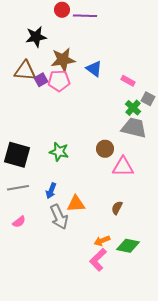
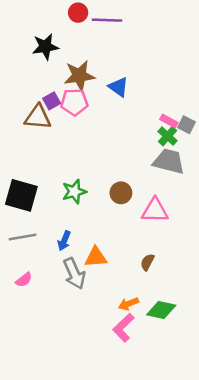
brown triangle: (25, 71) -> (38, 117), moved
pink rectangle: (128, 81) -> (169, 121), moved
brown circle: (105, 149) -> (121, 193), moved
green star: (59, 152) -> (74, 192), turned -30

